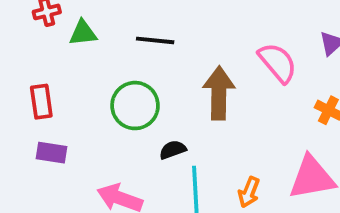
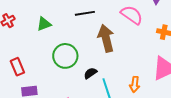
green triangle: (83, 33) -> (44, 24), moved
black line: (155, 40) -> (85, 13), moved

